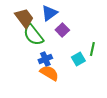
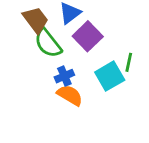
purple square: (62, 30) -> (88, 36), size x1.5
cyan square: (78, 59) -> (110, 76), size x1.5

